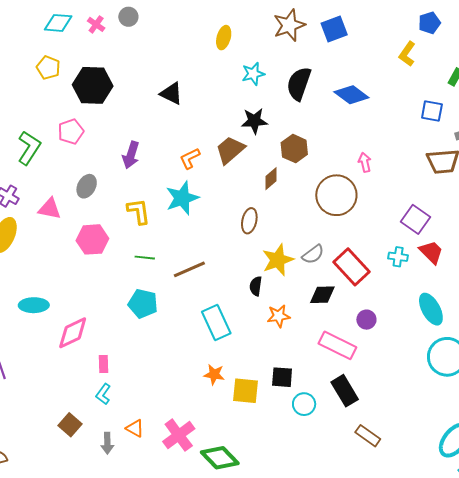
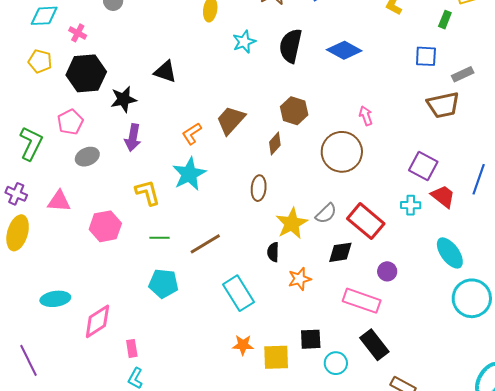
pink cross: (96, 24) -> (78, 33), moved
black star: (254, 121) -> (124, 99), moved
gray ellipse: (87, 186) -> (87, 157), moved, turned 45

